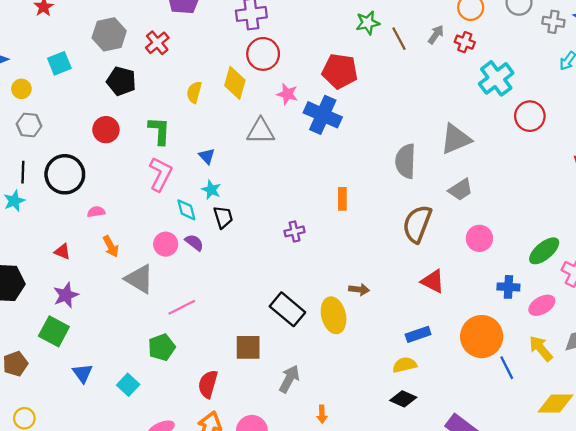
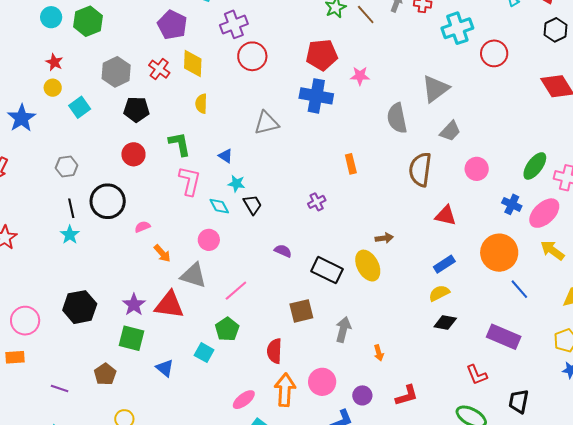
cyan cross: (496, 78) -> (457, 28), turned 32
yellow diamond: (235, 83) -> (193, 63), moved
yellow circle: (21, 89) -> (53, 88), moved
pink star: (287, 94) -> (360, 76), moved
purple semicircle: (194, 243) -> (283, 251), moved
red triangle: (62, 251) -> (169, 305), moved, size x2.0
blue cross: (508, 287) -> (512, 204), turned 36
pink ellipse: (542, 305) -> (544, 213), size x1.4
blue line: (507, 368) -> (519, 289), moved
cyan square: (128, 385) -> (204, 353), moved

